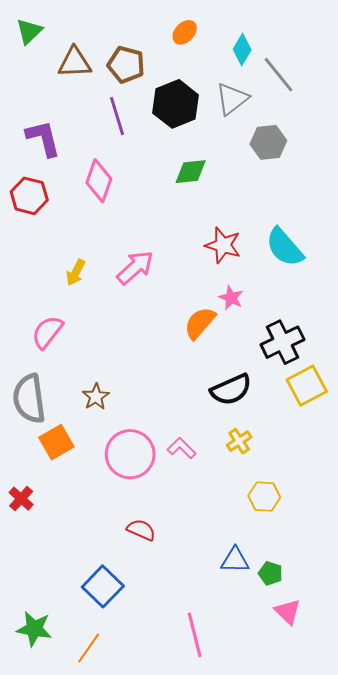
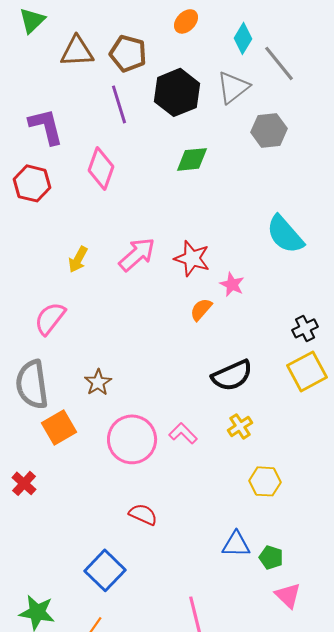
red star: (223, 245) -> (192, 258), moved
orange semicircle: (200, 323) -> (201, 309), size x0.7
black cross: (283, 342) -> (305, 328), moved, size x0.6

